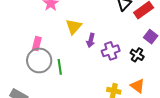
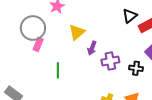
black cross: (137, 55) -> (136, 68), turned -32
gray circle: (39, 60) -> (33, 28), moved

